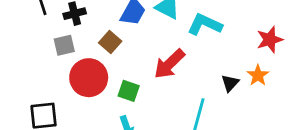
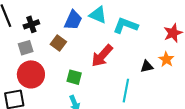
red circle: (89, 78) -> (31, 74), moved
black triangle: (230, 83) -> (147, 66), turned 40

